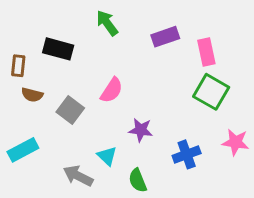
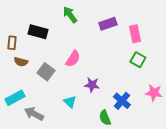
green square: (211, 92) -> (138, 60), size x0.7
blue cross: (187, 154) -> (122, 101), turned -30
gray arrow: (78, 176) -> (34, 114), moved
green semicircle: (138, 180) -> (105, 118), moved

